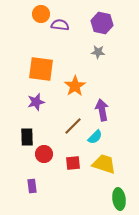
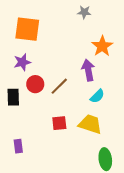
orange star: (75, 86) -> (102, 46), moved
cyan semicircle: (95, 137) -> (97, 96), moved
red circle: (44, 154) -> (35, 84), moved

